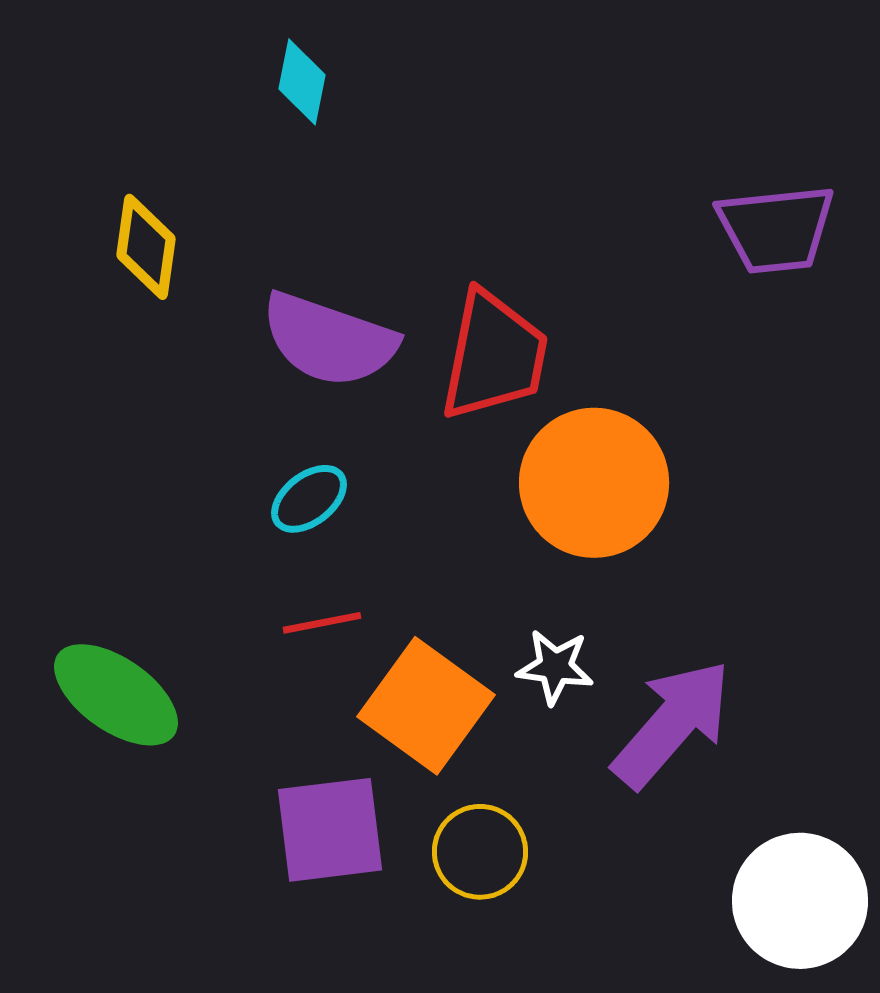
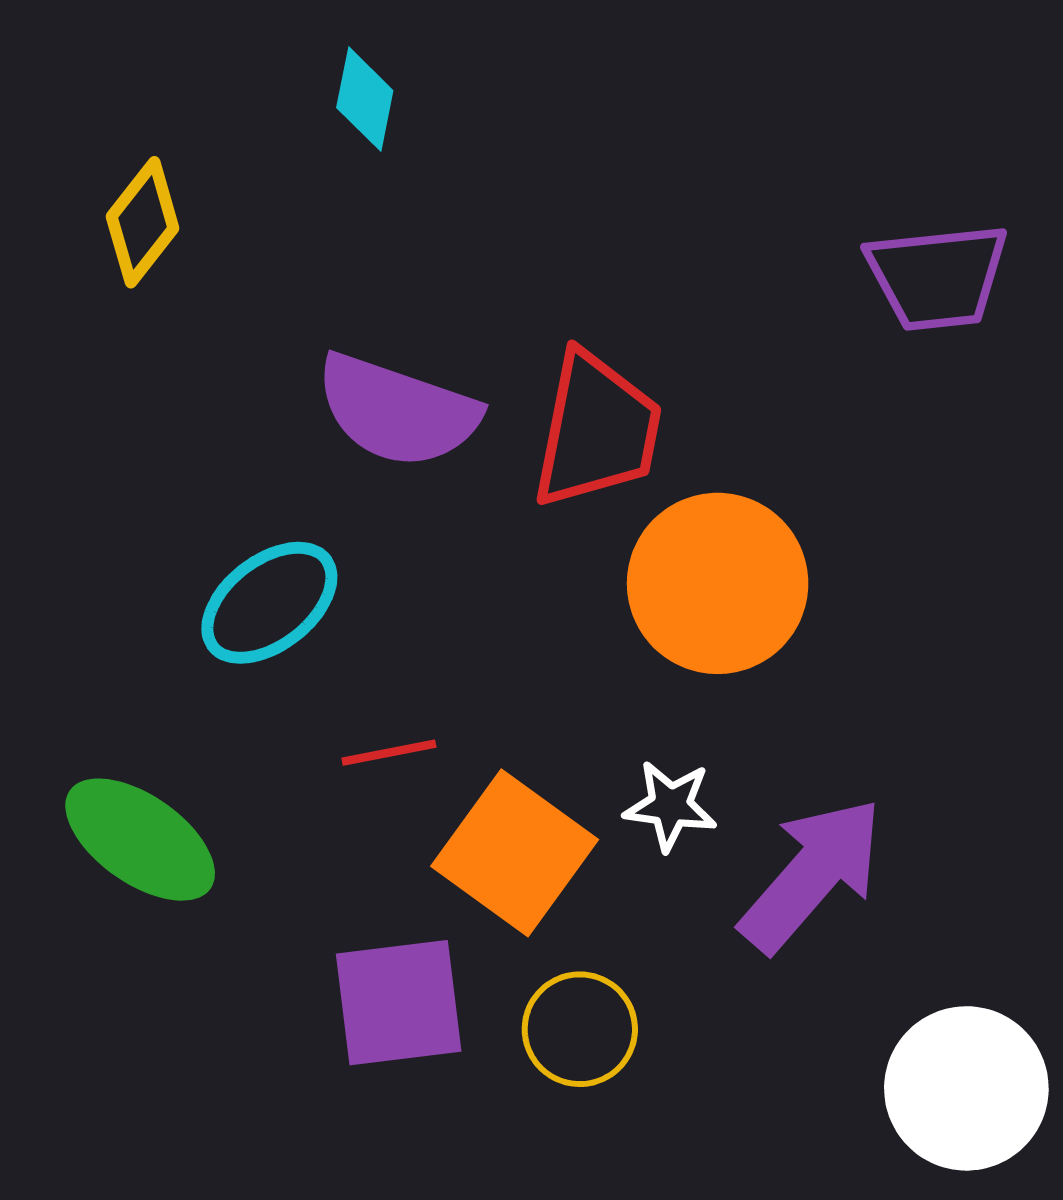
yellow diamond: (146, 247) -> (143, 222), moved, turned 30
cyan ellipse: (309, 499) -> (269, 603), moved, size x1.5

